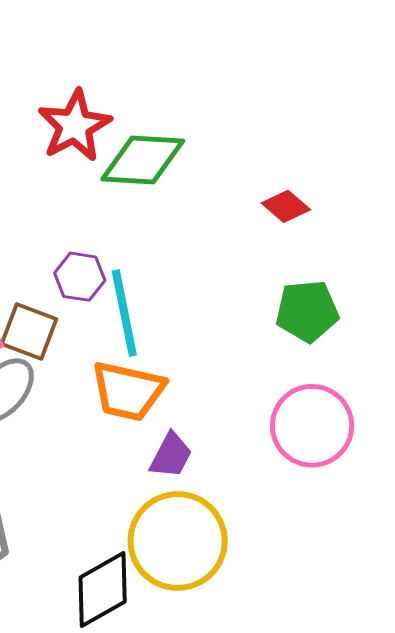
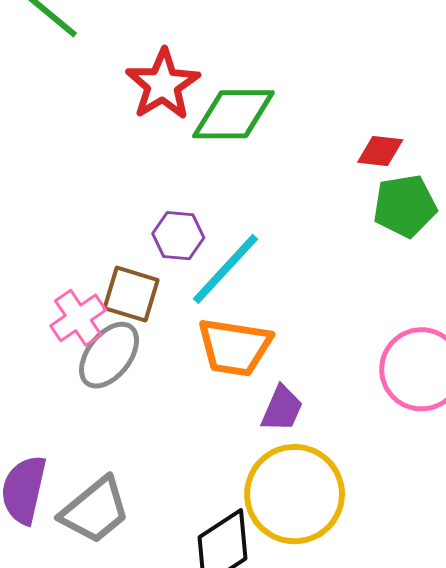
red diamond: (286, 206) -> (380, 151), turned -30
green pentagon: (307, 311) -> (405, 206), moved
cyan line: (124, 313) -> (225, 269), turned 58

